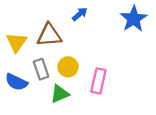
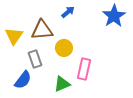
yellow circle: (68, 67) -> (64, 48), moved
blue semicircle: (16, 82) -> (23, 80), moved, turned -78
green triangle: (60, 94) -> (62, 84), moved

